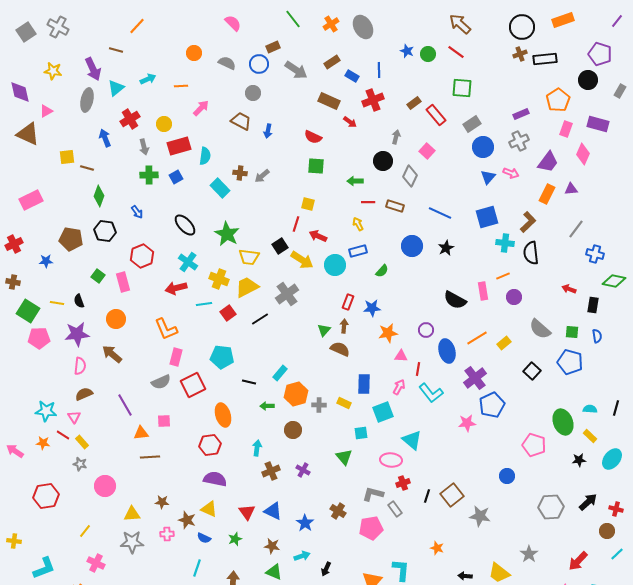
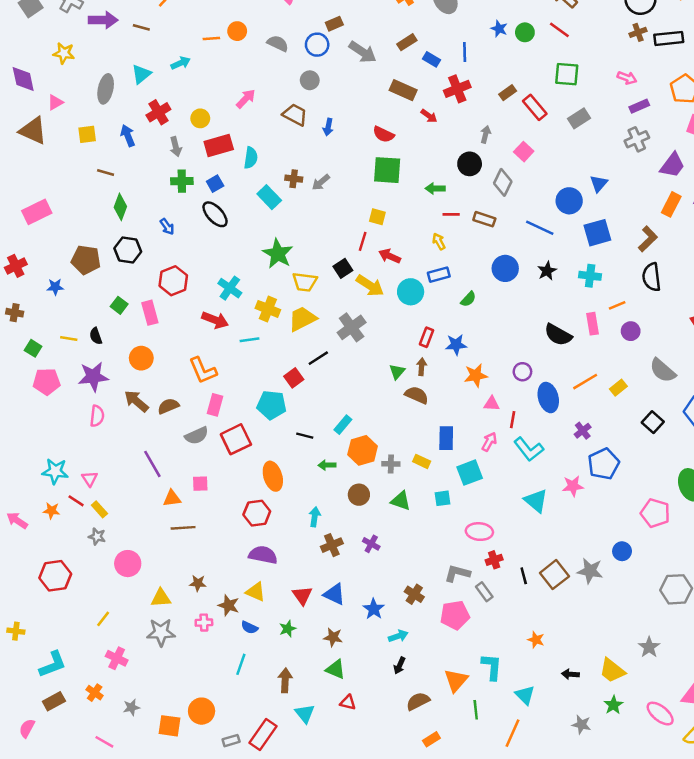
purple arrow: (93, 69) -> (103, 20), moved, turned -65
orange line: (181, 86) -> (211, 38), moved
blue circle: (483, 147) -> (569, 201), moved
yellow square: (67, 157) -> (87, 134), moved
green square: (316, 166) -> (387, 170), size x1.4
pink arrow: (511, 173) -> (627, 78), moved
black ellipse: (185, 225) -> (215, 214), moved
cyan cross: (505, 243) -> (590, 276), moved
red arrow: (176, 288) -> (215, 320), turned -145
green square: (28, 311) -> (33, 348), size x0.6
red square: (228, 313) -> (294, 378), moved
purple cross: (475, 378) -> (583, 431), size x0.6
brown semicircle: (84, 394) -> (168, 406), moved
cyan triangle: (412, 440) -> (536, 501), moved
green triangle: (344, 457) -> (401, 501), moved, turned -30
black line: (427, 496) -> (524, 576), turned -32
gray star: (480, 516) -> (590, 571), moved
cyan arrow: (302, 556) -> (398, 636), moved

